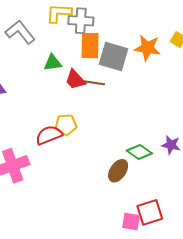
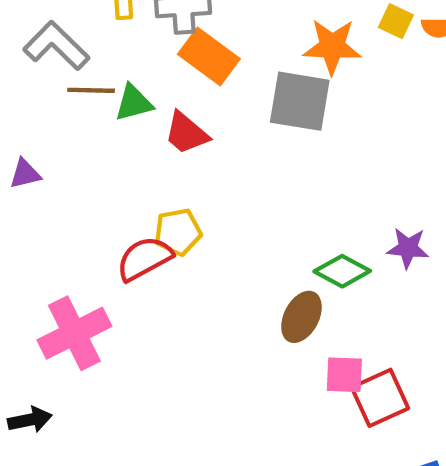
orange rectangle: (90, 46) -> (209, 56), turned -48
gray square: (113, 57) -> (300, 101), moved
brown line: (94, 83) -> (91, 90), moved
pink square: (131, 222) -> (344, 375), moved

